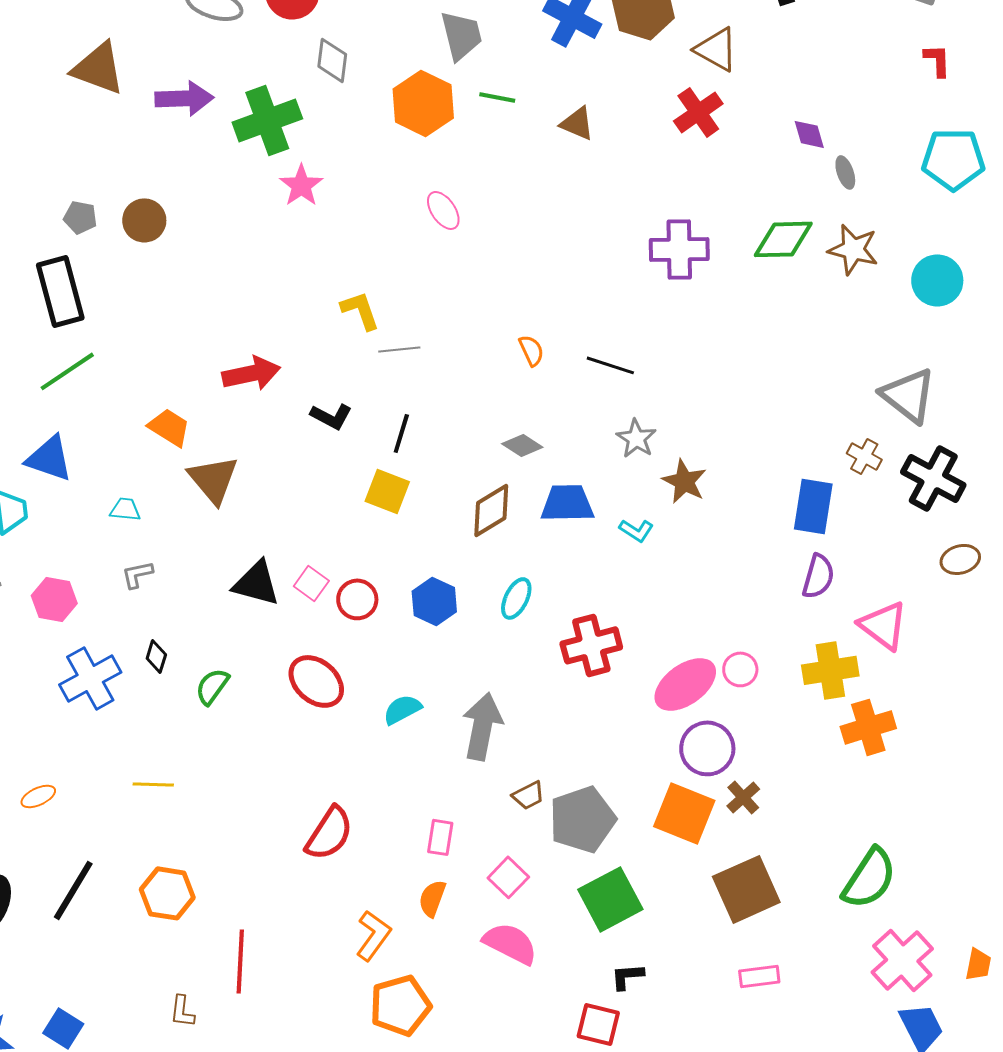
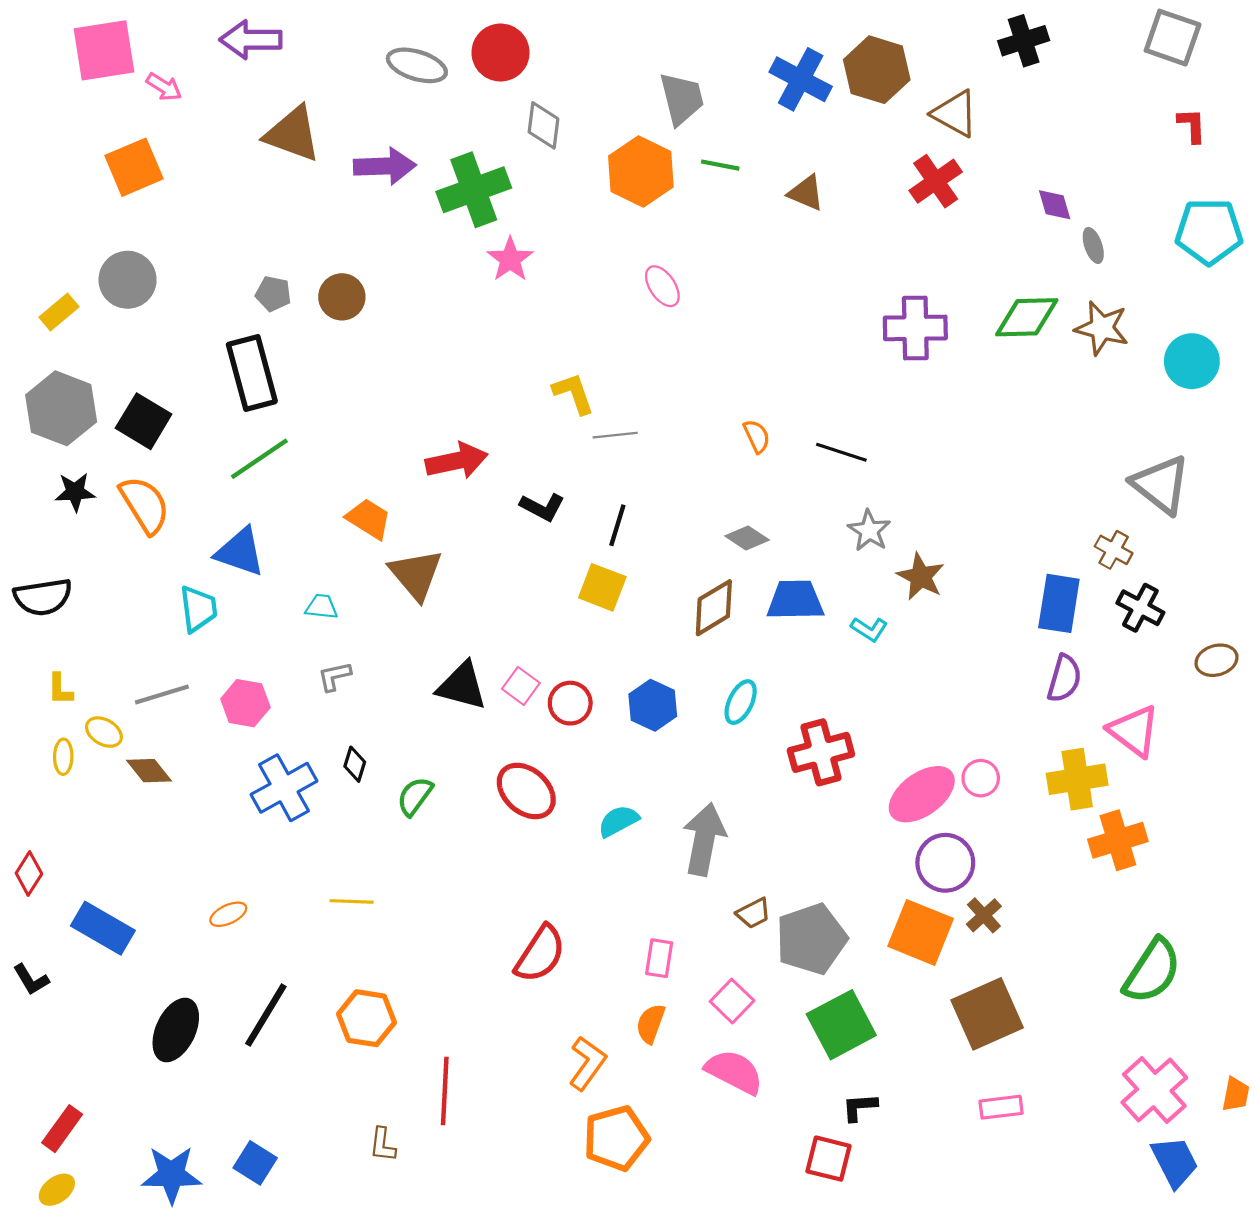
black cross: (933, 478) -> (1140, 608), moved, size x0.7
green semicircle: (869, 878) -> (1152, 971), moved

